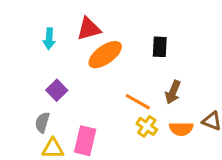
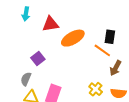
red triangle: (89, 29) -> (50, 24), moved
cyan arrow: (49, 39) -> (26, 14), moved
orange line: (138, 102) -> (102, 50), moved

